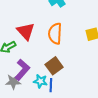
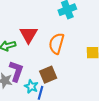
purple L-shape: (22, 70) -> (16, 71), turned -35

